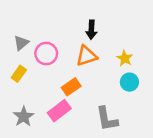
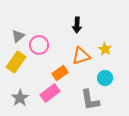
orange triangle: (87, 56) -> (81, 56), moved
yellow rectangle: (19, 74) -> (16, 62), size x1.5
cyan circle: (129, 82) -> (105, 78), moved

